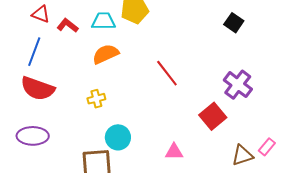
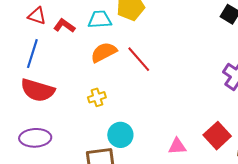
red line: (167, 73) -> (139, 59), moved
red square: (213, 116) -> (217, 136), moved

